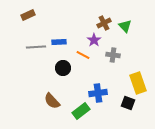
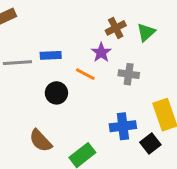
green triangle: (125, 26) -> (146, 32), turned 32
blue cross: (98, 93) -> (123, 126), moved
black square: (128, 103) -> (150, 144), turned 32

